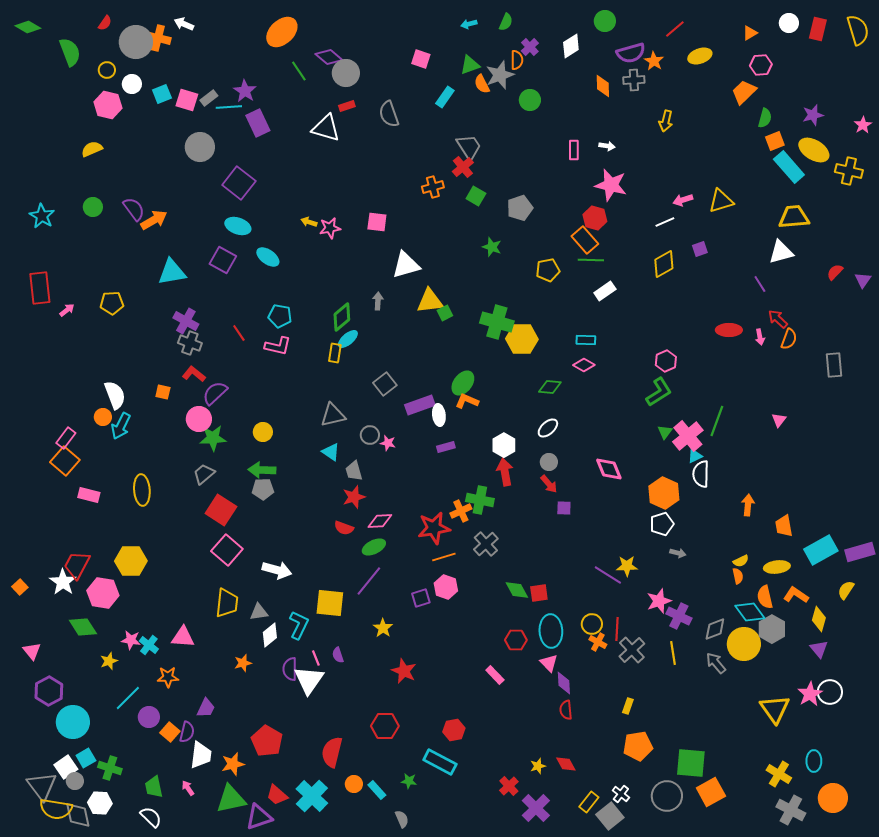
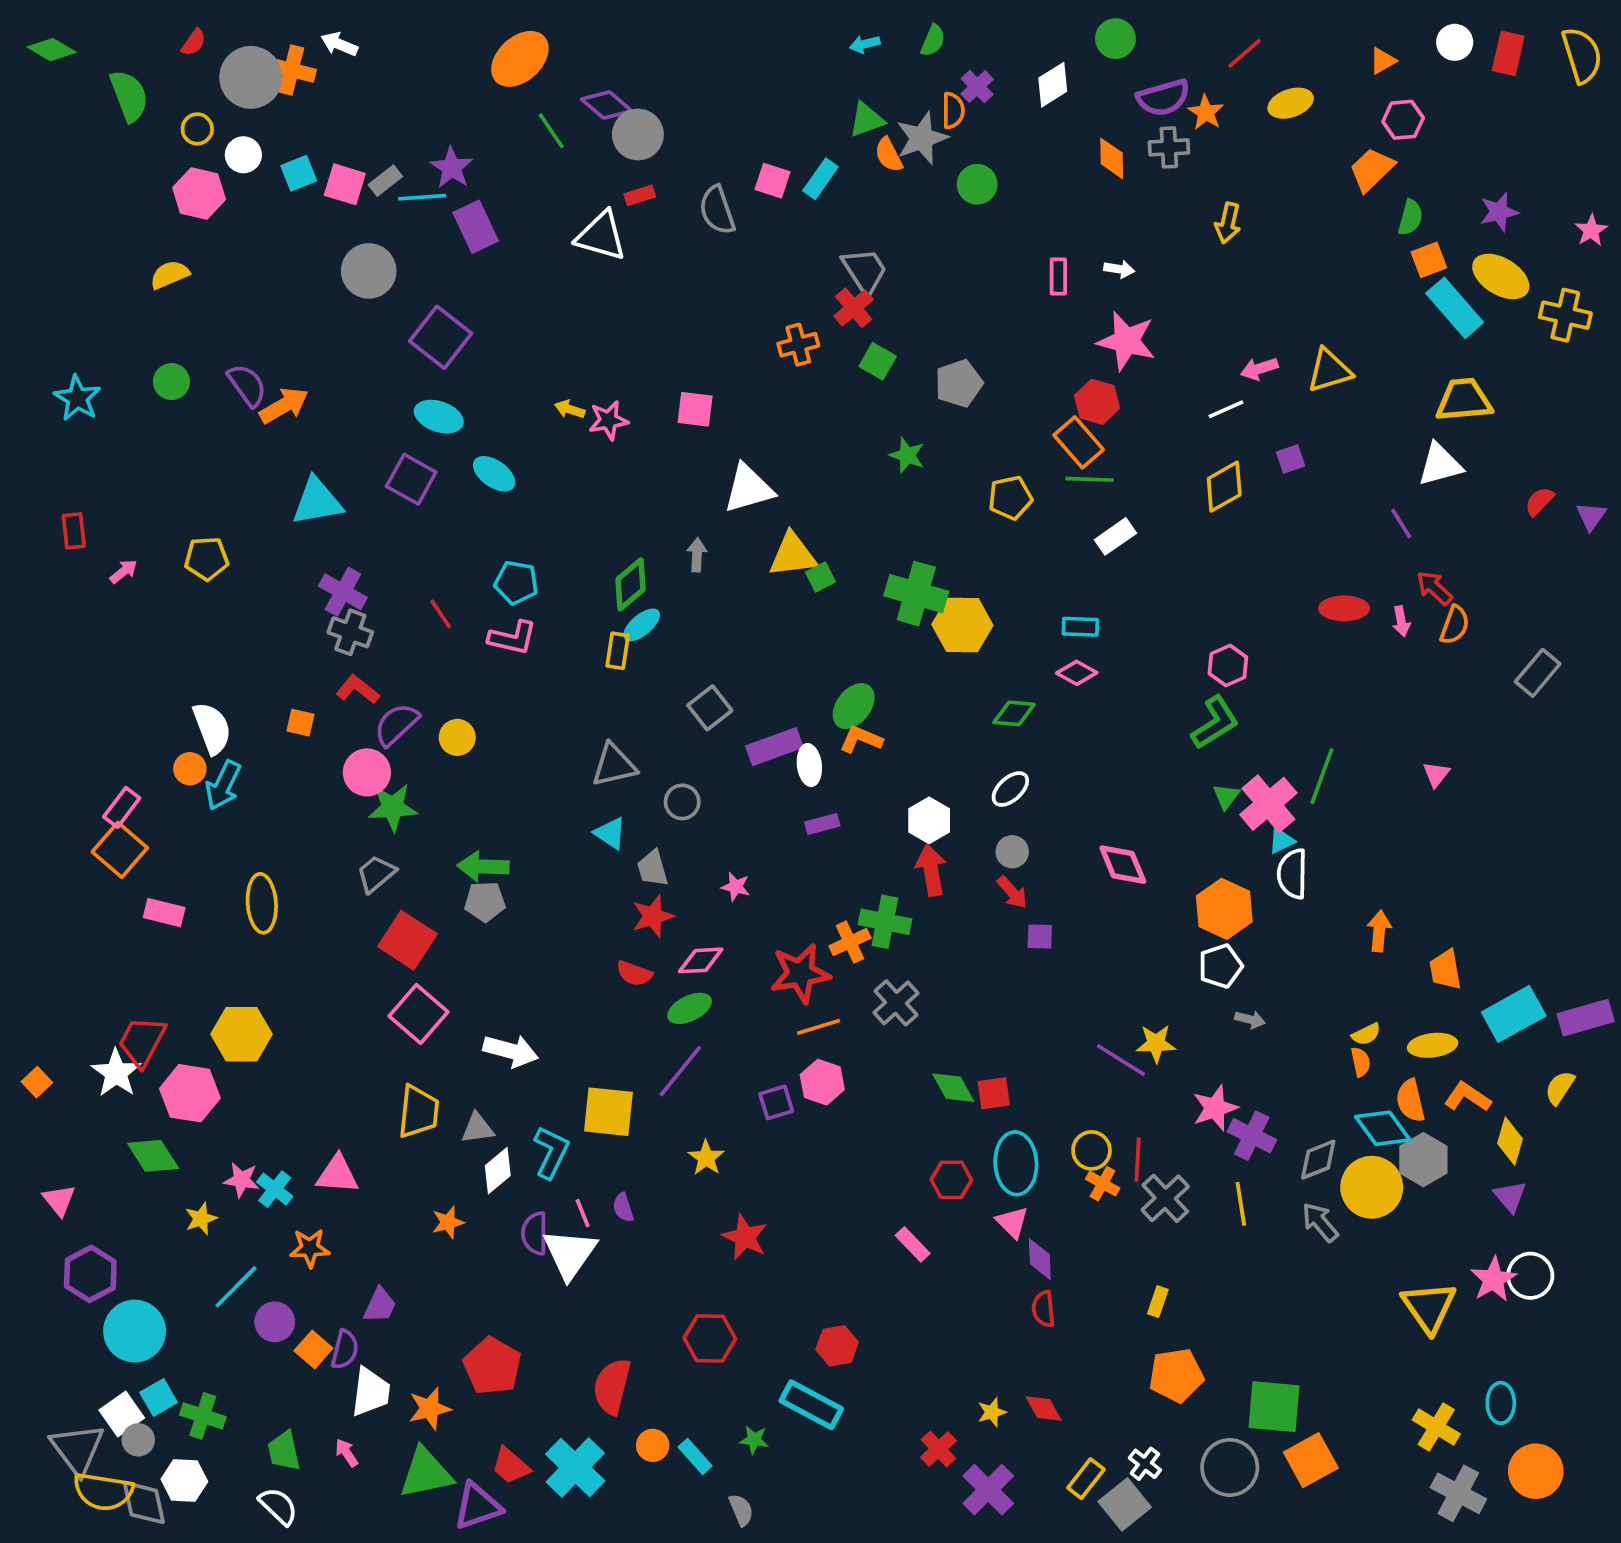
pink square: (421, 59) -> (773, 181), moved
red rectangle: (40, 288) -> (74, 531), size x0.6
gray rectangle: (834, 365) -> (1538, 673), turned 45
yellow circle: (263, 432) -> (457, 737), moved
pink star: (388, 443) -> (736, 887), moved

